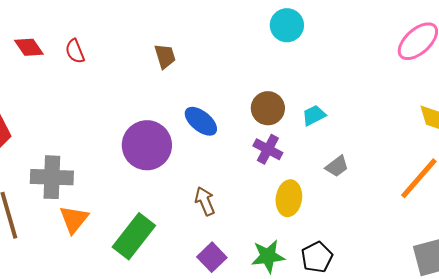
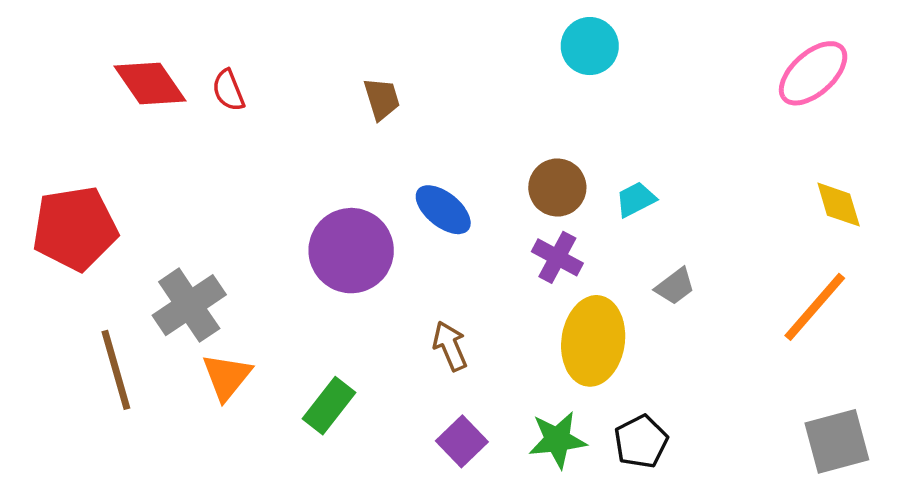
red diamond: (29, 47) -> (150, 84), size x1.4
gray cross: (52, 177) -> (189, 305), turned -36
yellow ellipse: (289, 198) -> (593, 341), size x1.4
green rectangle: (134, 236) -> (329, 406), size x0.7

